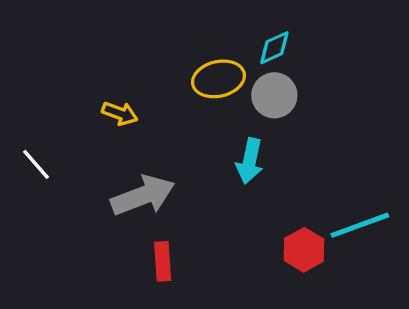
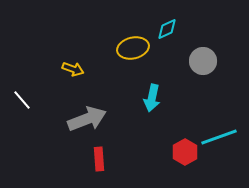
gray circle: (274, 95) -> (203, 61), moved

